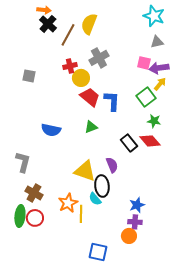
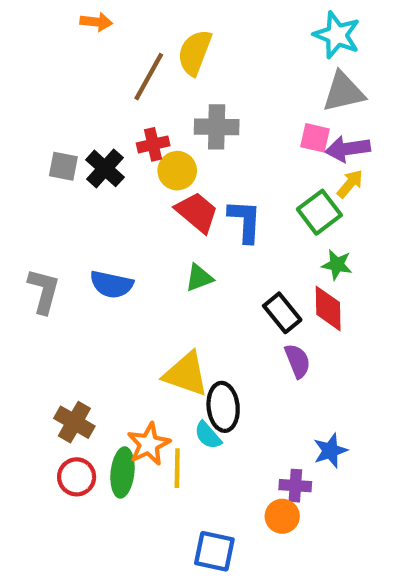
black cross: (48, 24) -> (105, 168), moved
gray triangle: (157, 42) -> (343, 92), size x1.5
gray cross: (99, 58) -> (217, 127), turned 30
red diamond: (150, 141) -> (328, 308), turned 40
gray L-shape: (23, 162) -> (44, 291), moved
purple semicircle: (112, 165) -> (297, 361), moved
blue star: (137, 205) -> (330, 451), moved
green ellipse: (20, 216) -> (122, 472), moved

